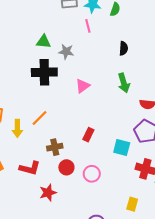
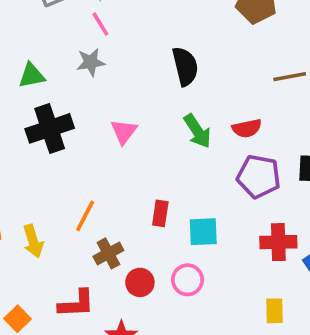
black semicircle: (124, 48) -> (185, 66), moved, size x1.5
gray star: (66, 52) -> (91, 62), moved
green arrow: (124, 83) -> (197, 131), moved
orange line: (39, 118) -> (85, 216), moved
cyan square: (122, 147) -> (203, 232), moved

